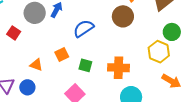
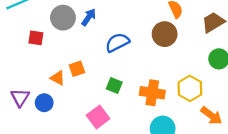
red square: (14, 33) -> (36, 38), turned -32
yellow hexagon: (159, 52) -> (190, 88), moved
orange square: (62, 55) -> (77, 69), moved

